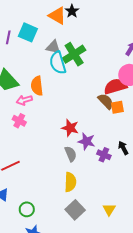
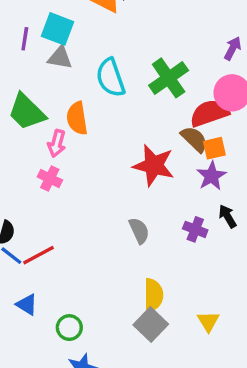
gray triangle: (53, 47) -> (60, 58), moved
green cross: (74, 54) -> (169, 78), moved
pink arrow: (24, 100) -> (57, 143), turned -56
red star: (70, 128) -> (154, 165), moved, size x1.4
purple star: (87, 141) -> (212, 176), moved, turned 30
yellow semicircle: (70, 182) -> (153, 295), moved

